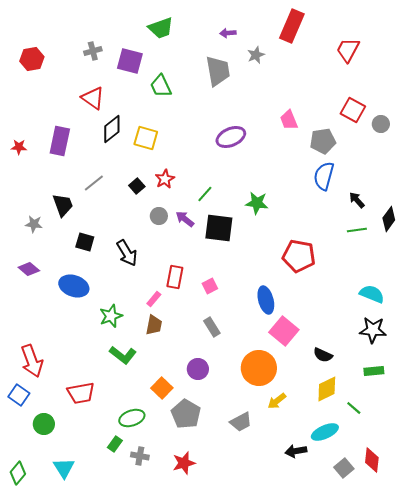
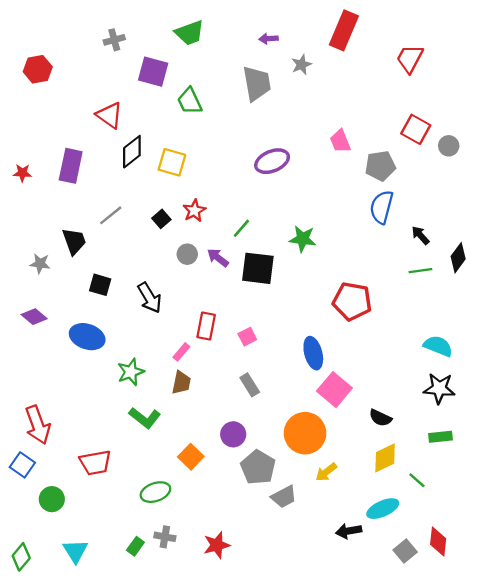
gray cross: (93, 51) -> (114, 40), moved
gray pentagon: (186, 414) -> (258, 467), moved
green rectangle: (115, 444) -> (135, 546), moved

